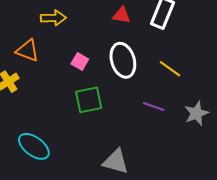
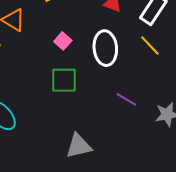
yellow line: (170, 69) -> (150, 45), moved
gray triangle: (116, 161) -> (79, 146), turned -40

